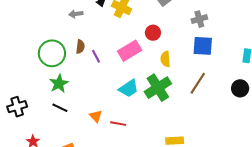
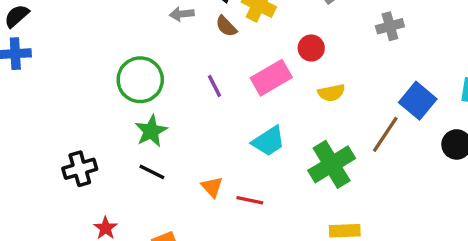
blue square: (203, 46) -> (418, 101), moved, turned 35
brown semicircle: (80, 47) -> (226, 26), moved, turned 128
yellow semicircle: (165, 59) -> (331, 93), turned -98
green cross: (158, 88) -> (332, 164), moved

